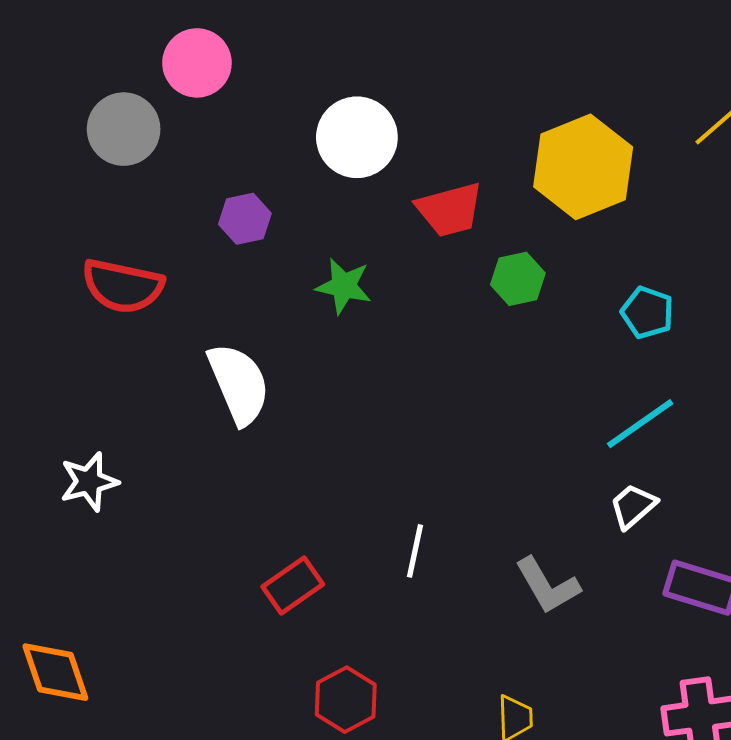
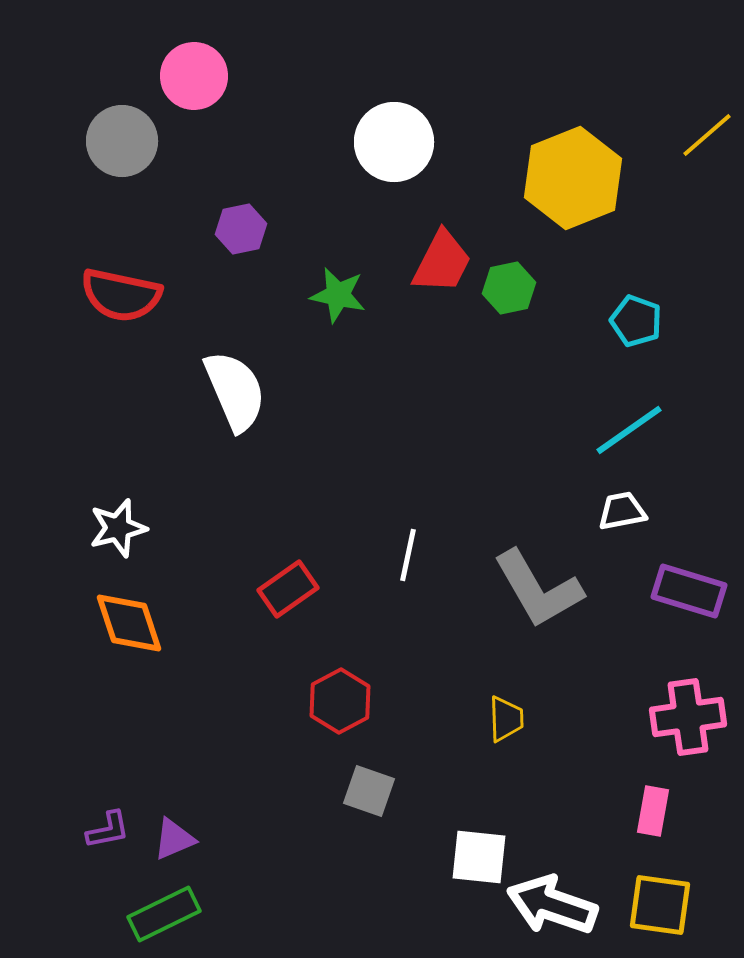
white circle: (357, 137) -> (394, 142), moved
red trapezoid: (450, 210) -> (442, 262), moved, turned -48
white star: (89, 482) -> (118, 528), moved
white trapezoid: (633, 506) -> (622, 511), turned 30
gray L-shape: (547, 586) -> (538, 589), size x1.4
orange diamond: (55, 672) -> (129, 623), moved

